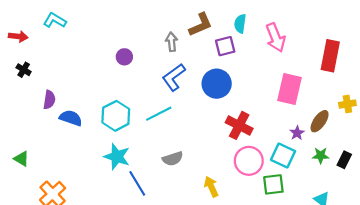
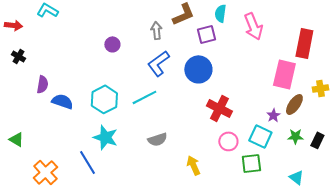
pink rectangle: (290, 89) -> (284, 74), moved
pink circle: (249, 161) -> (228, 141), size x0.7
blue line: (137, 183) -> (87, 162), moved

